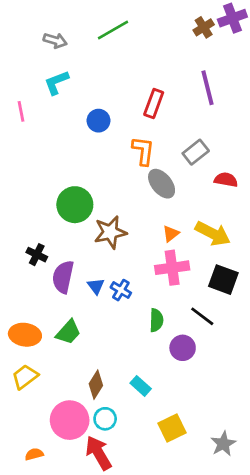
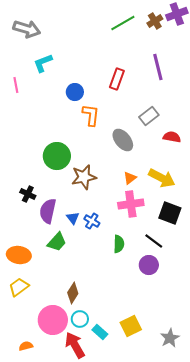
green line: (113, 30) -> (123, 23), moved
gray arrow: (55, 40) -> (27, 29), moved, size x1.5
orange L-shape: (143, 151) -> (91, 115), moved
green trapezoid: (68, 332) -> (57, 242), moved
purple circle: (183, 348) -> (149, 265), moved
cyan rectangle: (141, 386) -> (100, 332), moved

